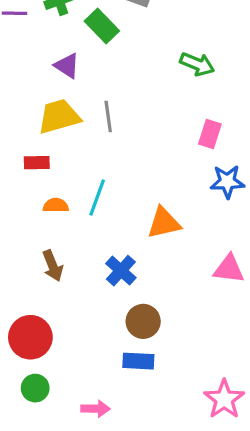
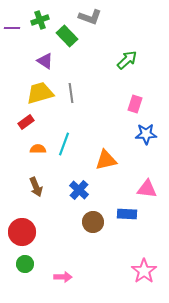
green arrow: (197, 64) -> (127, 60), turned -65
red rectangle: (37, 163) -> (26, 122), turned -35
blue rectangle: (138, 361) -> (127, 214), moved

